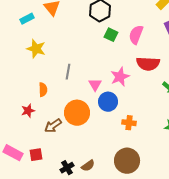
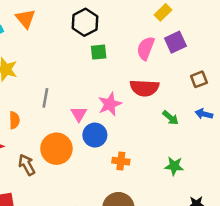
green square: (111, 35) -> (99, 52), turned -32
pink semicircle: (136, 35) -> (146, 48), moved
brown arrow: (53, 126) -> (27, 165), turned 96

